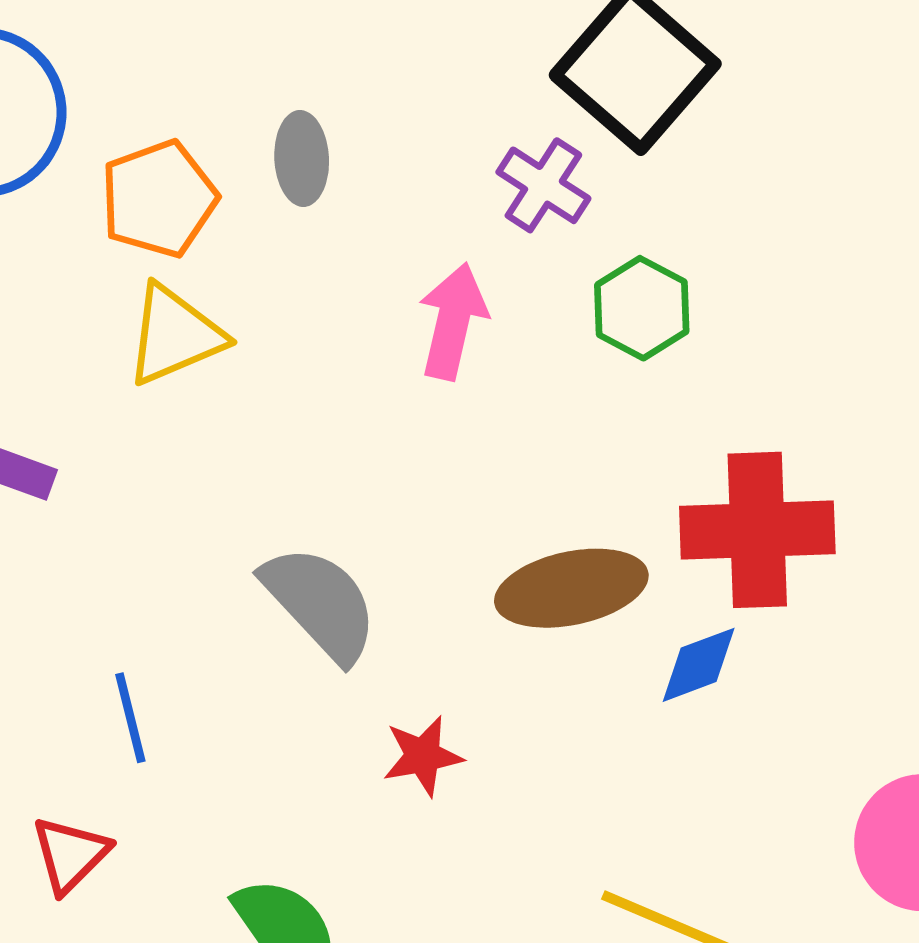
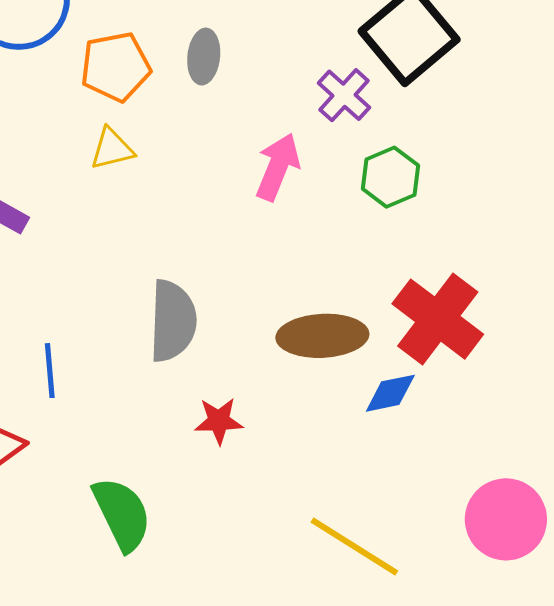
yellow triangle: (175, 335) -> (112, 149), size x0.7
red cross: (757, 530) -> (438, 319), turned 30
gray semicircle: (320, 603) -> (173, 321), turned 36

